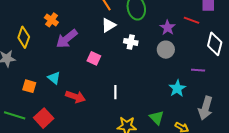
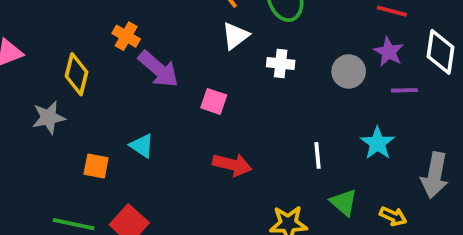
purple star: (168, 28) -> (389, 52), moved
purple arrow: (67, 39) -> (158, 69), turned -95
purple line: (198, 70) -> (404, 90), moved
white line: (115, 92) -> (317, 155), moved
red arrow: (75, 97) -> (232, 165), moved

